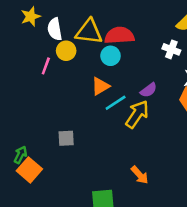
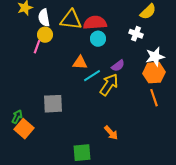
yellow circle: (66, 51) -> (45, 35), moved
cyan circle: (111, 56) -> (98, 39), moved
orange triangle: (100, 86) -> (80, 63), turned 35
gray square: (66, 138) -> (53, 104), size x1.5

